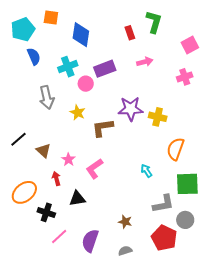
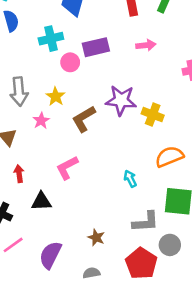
gray arrow: (47, 97) -> (19, 91), moved
brown L-shape: (103, 128) -> (84, 119), turned -30
orange semicircle: (175, 149) -> (169, 157), turned 40
pink star: (68, 160) -> (41, 121), moved

